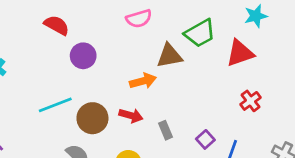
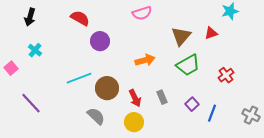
green trapezoid: (200, 33) -> (188, 65), moved
red triangle: (240, 53) -> (211, 33), moved, size x0.6
brown triangle: (169, 56) -> (181, 36), moved, turned -40
red arrow: (131, 116) -> (135, 98), moved, turned 48

